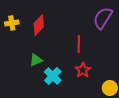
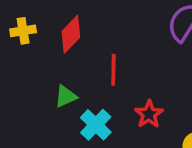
red line: (79, 44) -> (113, 70), moved

